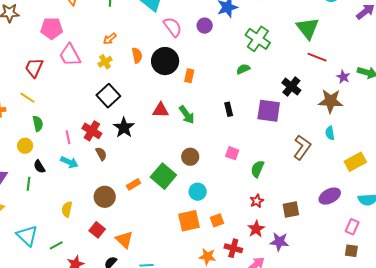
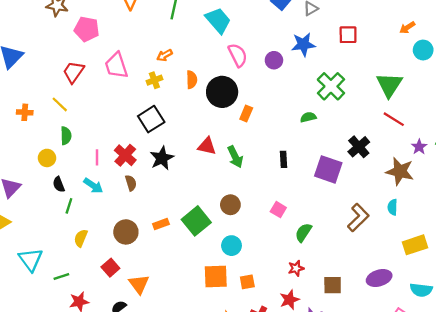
pink pentagon: (52, 28) -> (87, 29), moved
green line: (29, 184) -> (69, 206), moved

